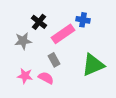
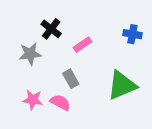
blue cross: (83, 20) -> (132, 34), moved
pink rectangle: (63, 34) -> (83, 45), size x0.6

